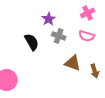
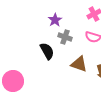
black semicircle: (32, 42) -> (47, 51), moved

